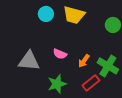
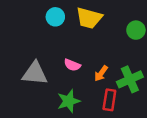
green cross: (108, 66) -> (130, 79), turned 35
red rectangle: (91, 83) -> (109, 100), turned -42

